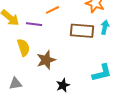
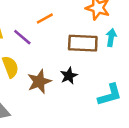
purple line: (34, 24) -> (22, 37), turned 35
black star: (63, 85) -> (69, 76), moved

